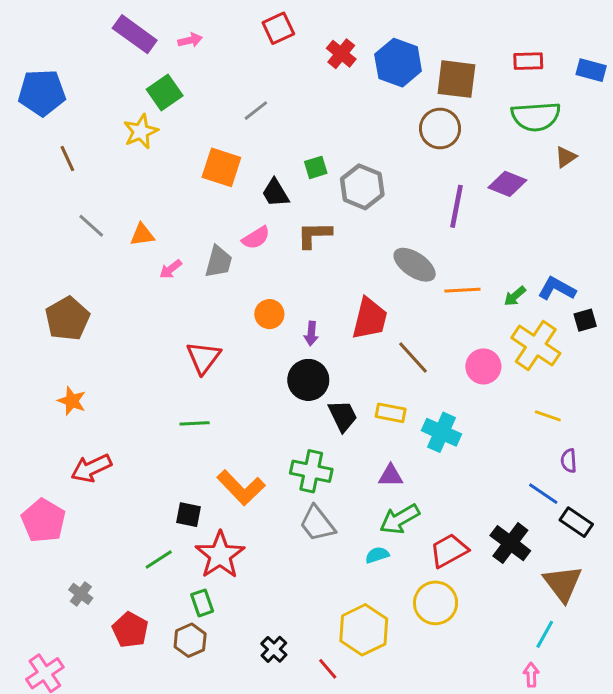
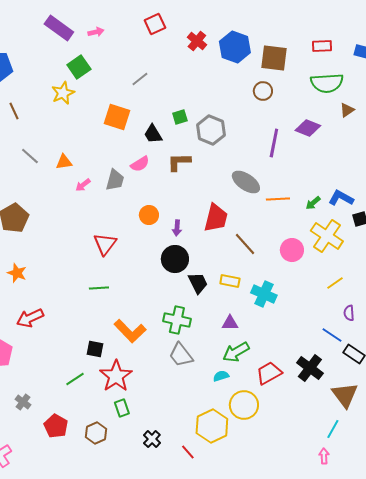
brown circle: (440, 128) -> (263, 91), size x0.7
yellow line: (548, 416) -> (335, 283), turned -54
green rectangle: (202, 603) -> (122, 408), moved
yellow circle: (436, 603) -> (244, 405), moved

